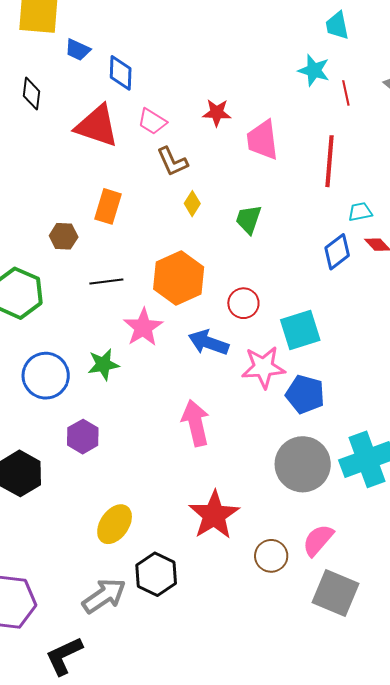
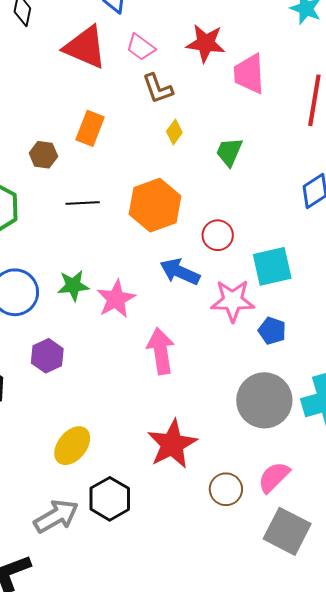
red star: (217, 113) -> (206, 43), size x1.4
pink star: (143, 327) -> (116, 299), moved
blue pentagon: (305, 394) -> (272, 331), size x0.7

